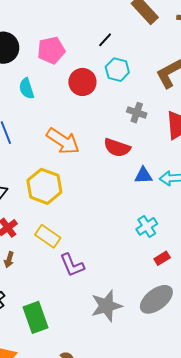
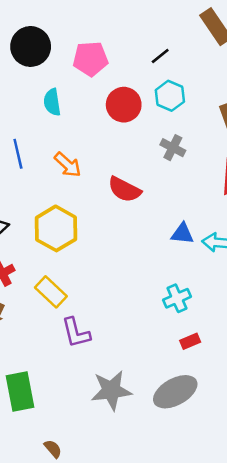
gray cross: (137, 113) -> (173, 148), moved
orange arrow: (63, 141) -> (68, 165), moved, size x0.7
red semicircle: (117, 148) -> (124, 189), moved

